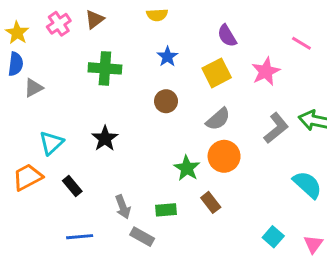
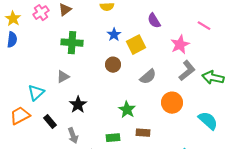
yellow square: (217, 73) -> (136, 45), moved
gray triangle: (34, 88) -> (63, 77), moved
gray L-shape: (276, 128) -> (187, 71), moved
black star: (105, 138) -> (78, 105), moved
orange circle: (224, 156) -> (172, 103), moved
brown rectangle: (211, 202) -> (143, 133), turned -48
gray arrow: (123, 207) -> (73, 136), moved

